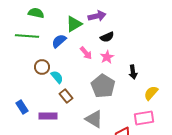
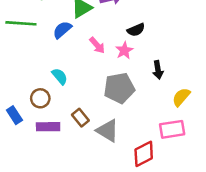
black semicircle: (107, 37) -> (136, 30), moved
brown circle: (42, 67) -> (40, 98), moved
gray pentagon: (103, 86) -> (119, 88), turned 30
brown rectangle: (66, 96) -> (80, 118), moved

